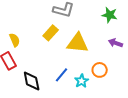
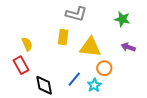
yellow rectangle: (51, 33) -> (63, 37), turned -35
orange circle: (100, 70) -> (104, 68), moved

